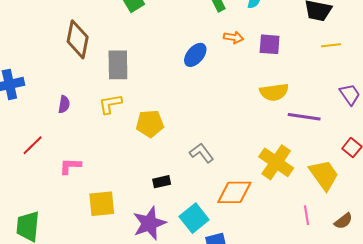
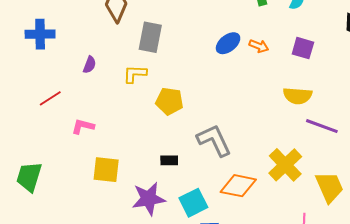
orange arrow: (234, 37) -> (259, 46), moved
gray L-shape: (202, 153) -> (214, 140), size x1.5

